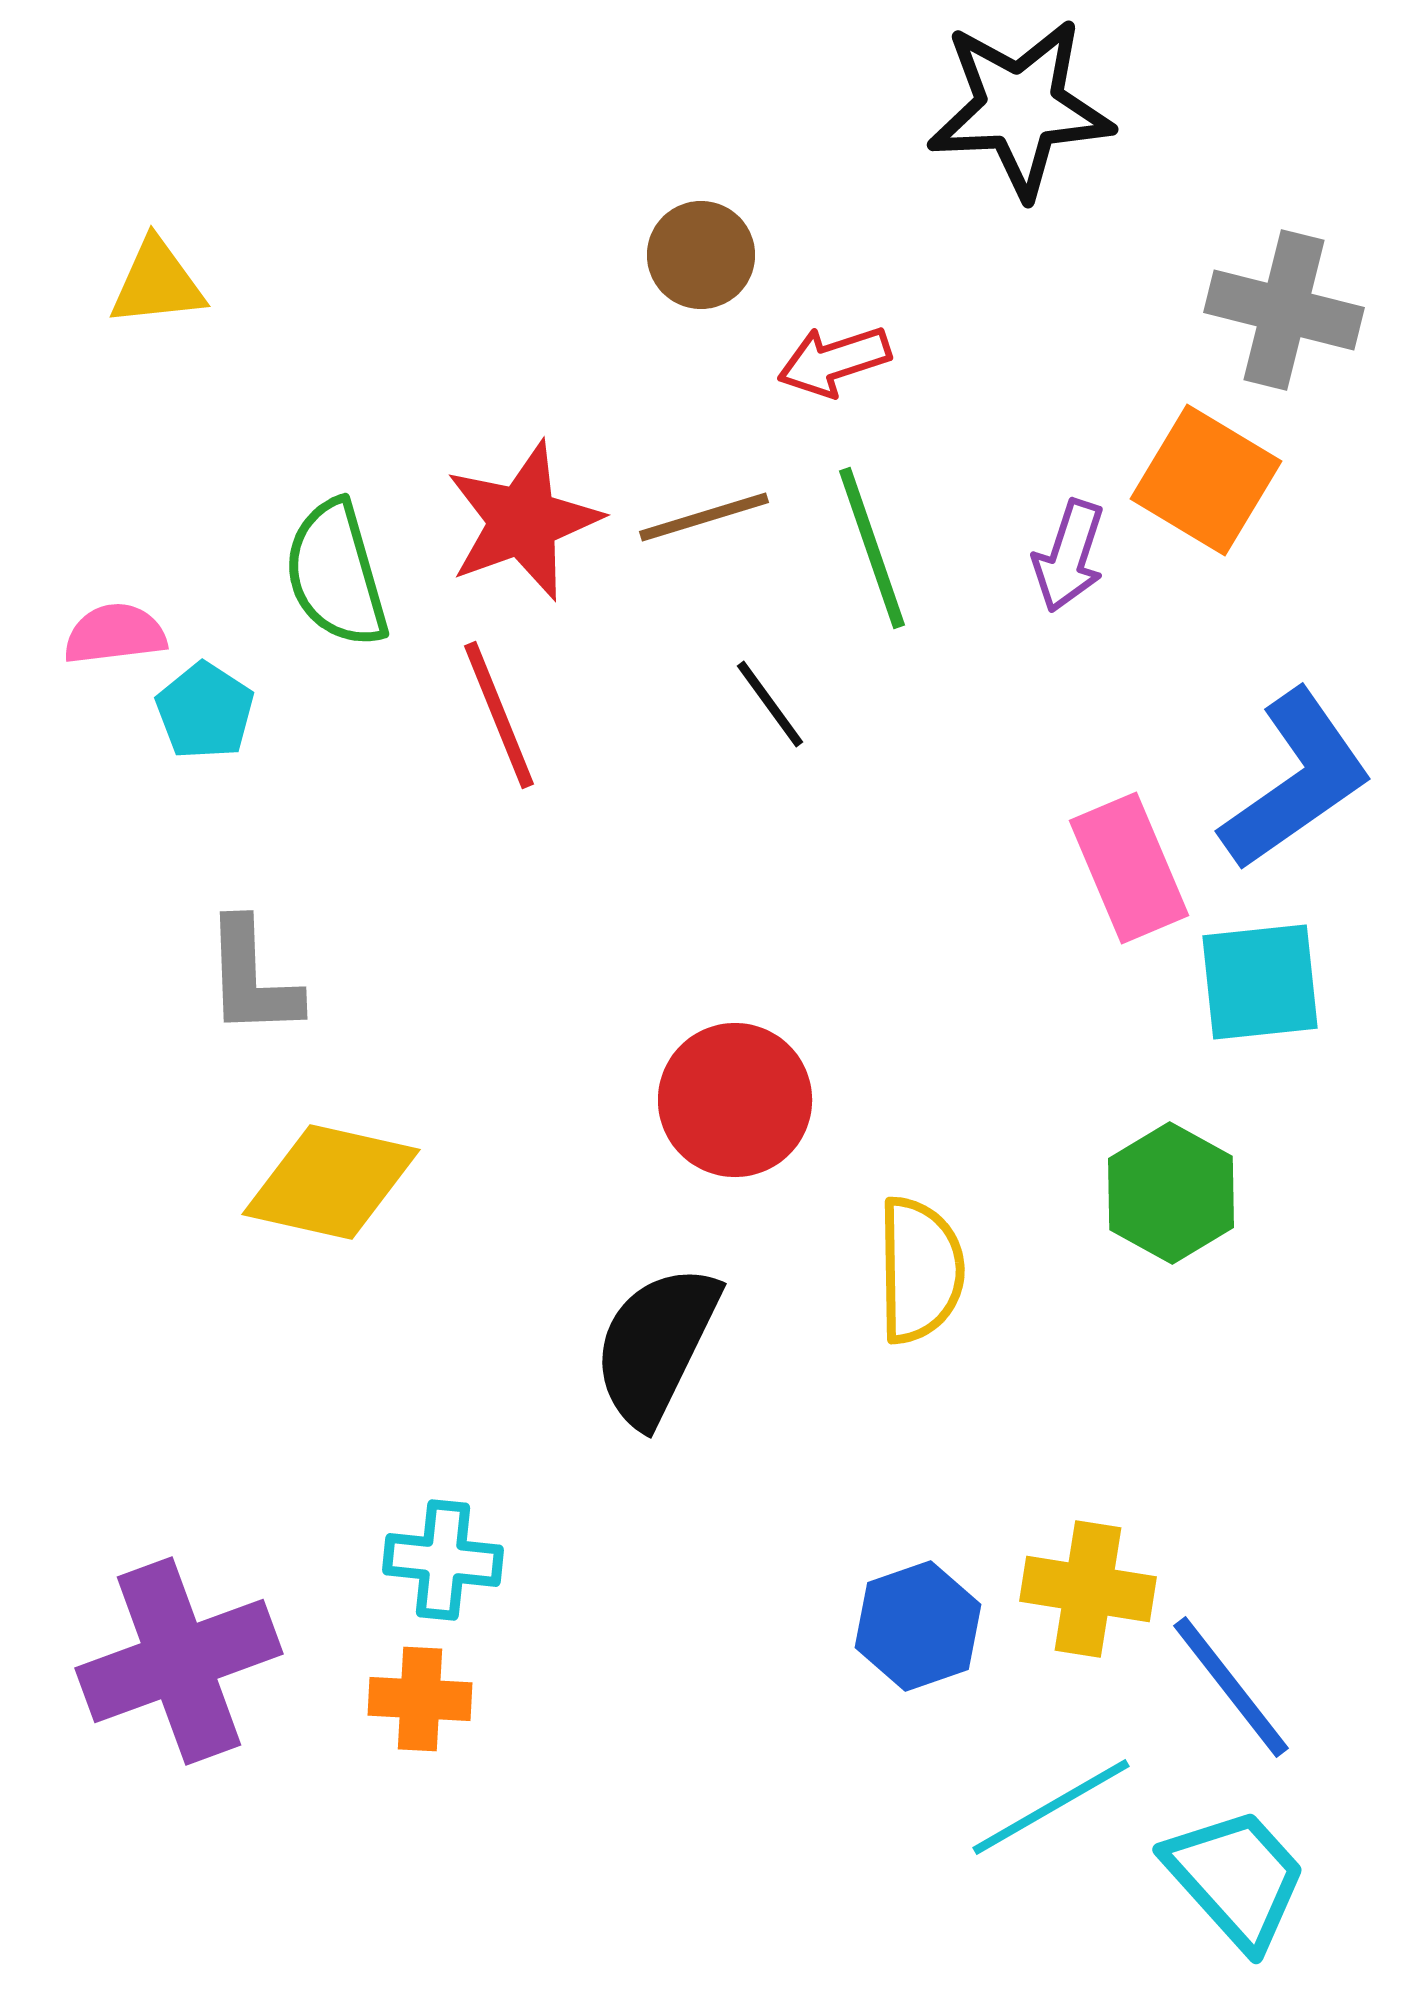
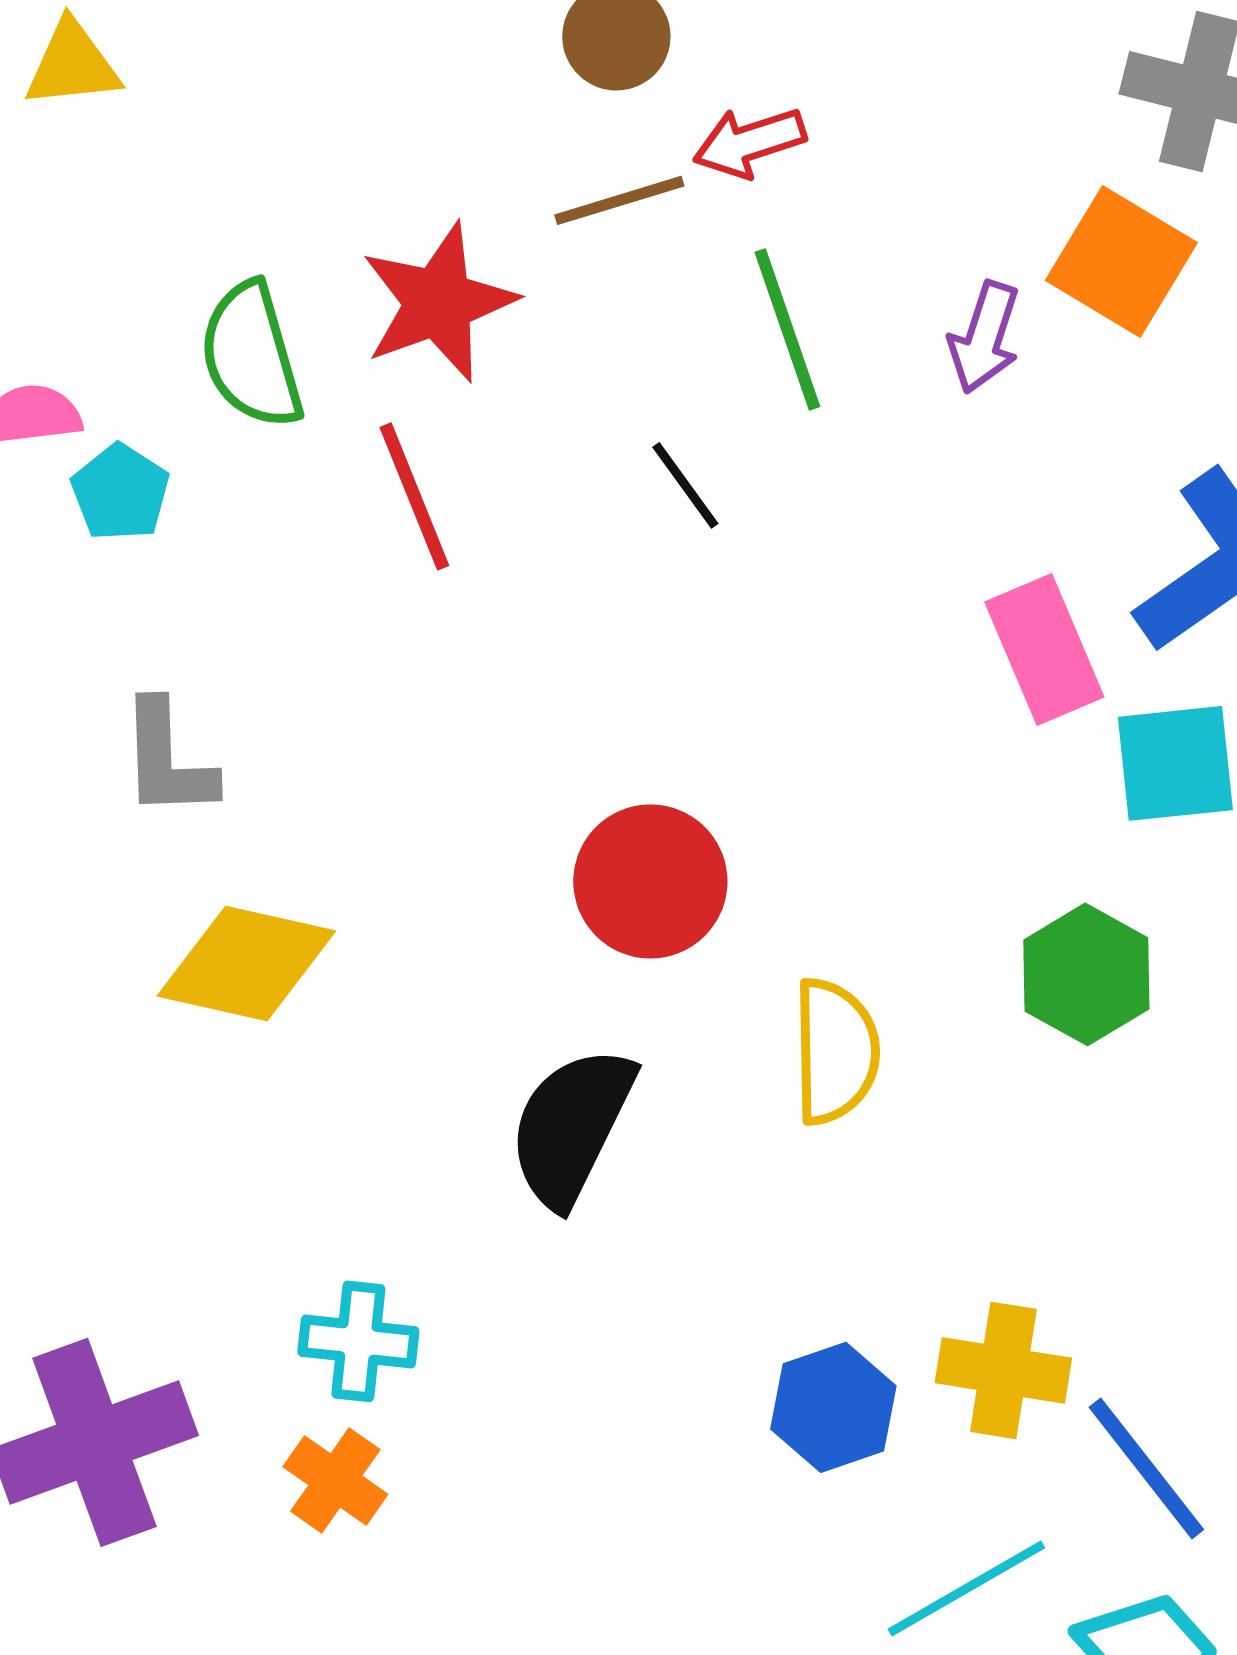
brown line: (704, 517) -> (619, 200), moved
orange cross: (420, 1699) -> (335, 1480), turned 32

